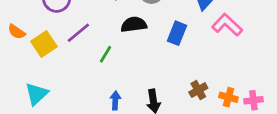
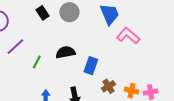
black semicircle: (134, 25) -> (66, 52), moved
blue rectangle: (177, 33) -> (91, 66), moved

